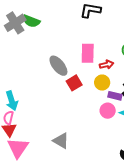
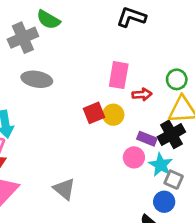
gray cross: (15, 23) -> (23, 38), moved
gray ellipse: (58, 66) -> (37, 79), moved, turned -50
yellow circle: (102, 83) -> (113, 115), moved

